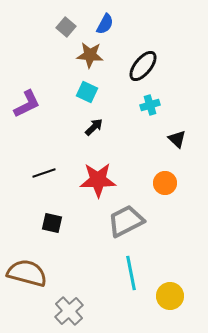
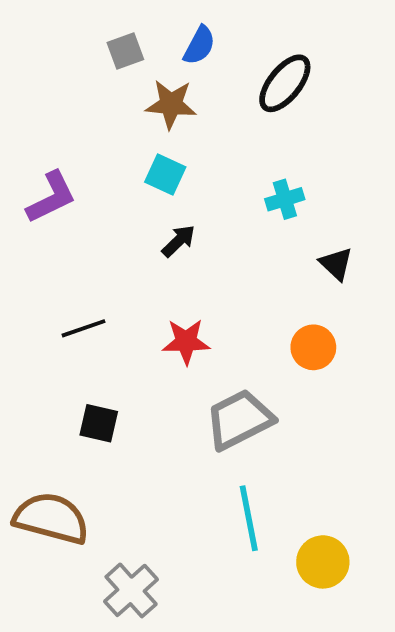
gray square: (66, 27) -> (125, 51), turned 30
black ellipse: (143, 66) -> (285, 83), moved
red star: (98, 180) -> (186, 342), size x0.7

